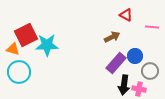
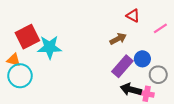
pink line: (152, 27) -> (160, 28), turned -40
orange triangle: (13, 49) -> (14, 60), moved
black arrow: (124, 85) -> (131, 89), turned 96

